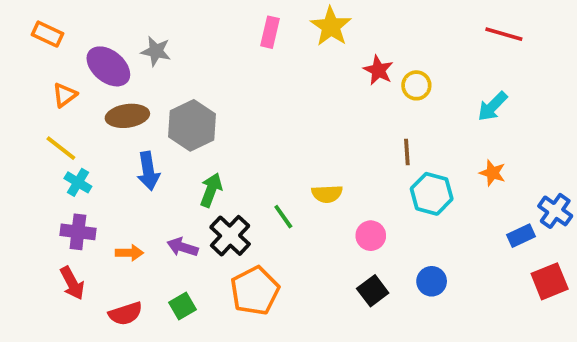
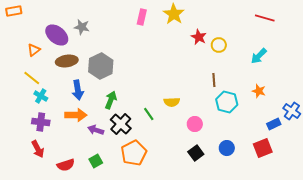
orange rectangle: (48, 34) -> (14, 11), moved, turned -35
orange arrow: (129, 253) -> (76, 115), moved, size x1.5
red square: (550, 281) -> (263, 148), moved

